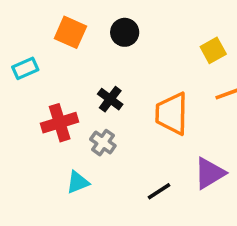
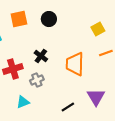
orange square: (70, 32) -> (19, 19), turned -36
gray cross: (103, 143) -> (37, 80), turned 32
purple triangle: (210, 173) -> (96, 97), turned -30

